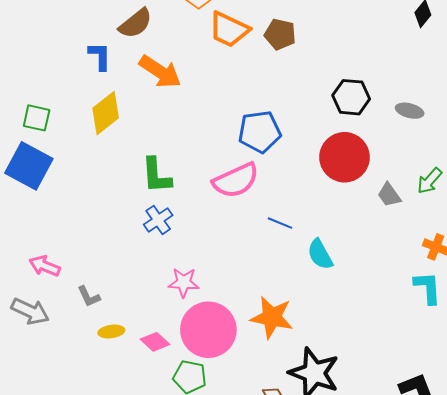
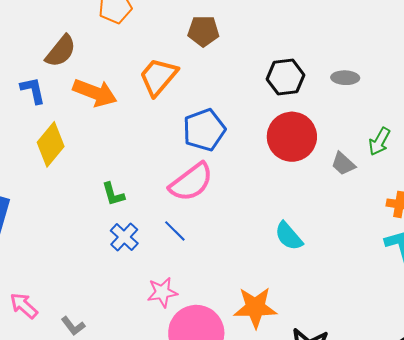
orange trapezoid: (229, 29) -> (158, 77), moved, turned 117
green L-shape: (156, 175) -> (113, 194), size x0.7
blue line: (280, 223) -> (175, 231), moved, turned 35
pink arrow: (45, 266) -> (24, 306), turned 32

